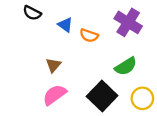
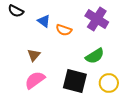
black square: (102, 96) -> (75, 81), turned -30

